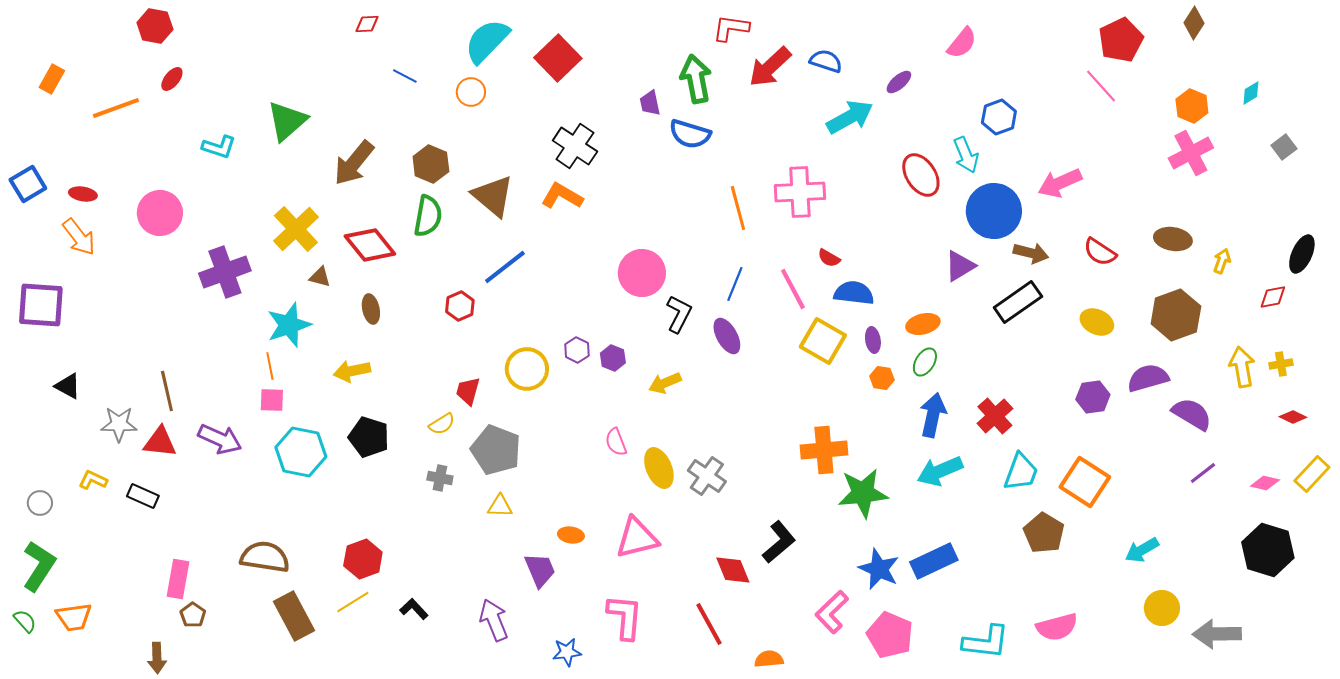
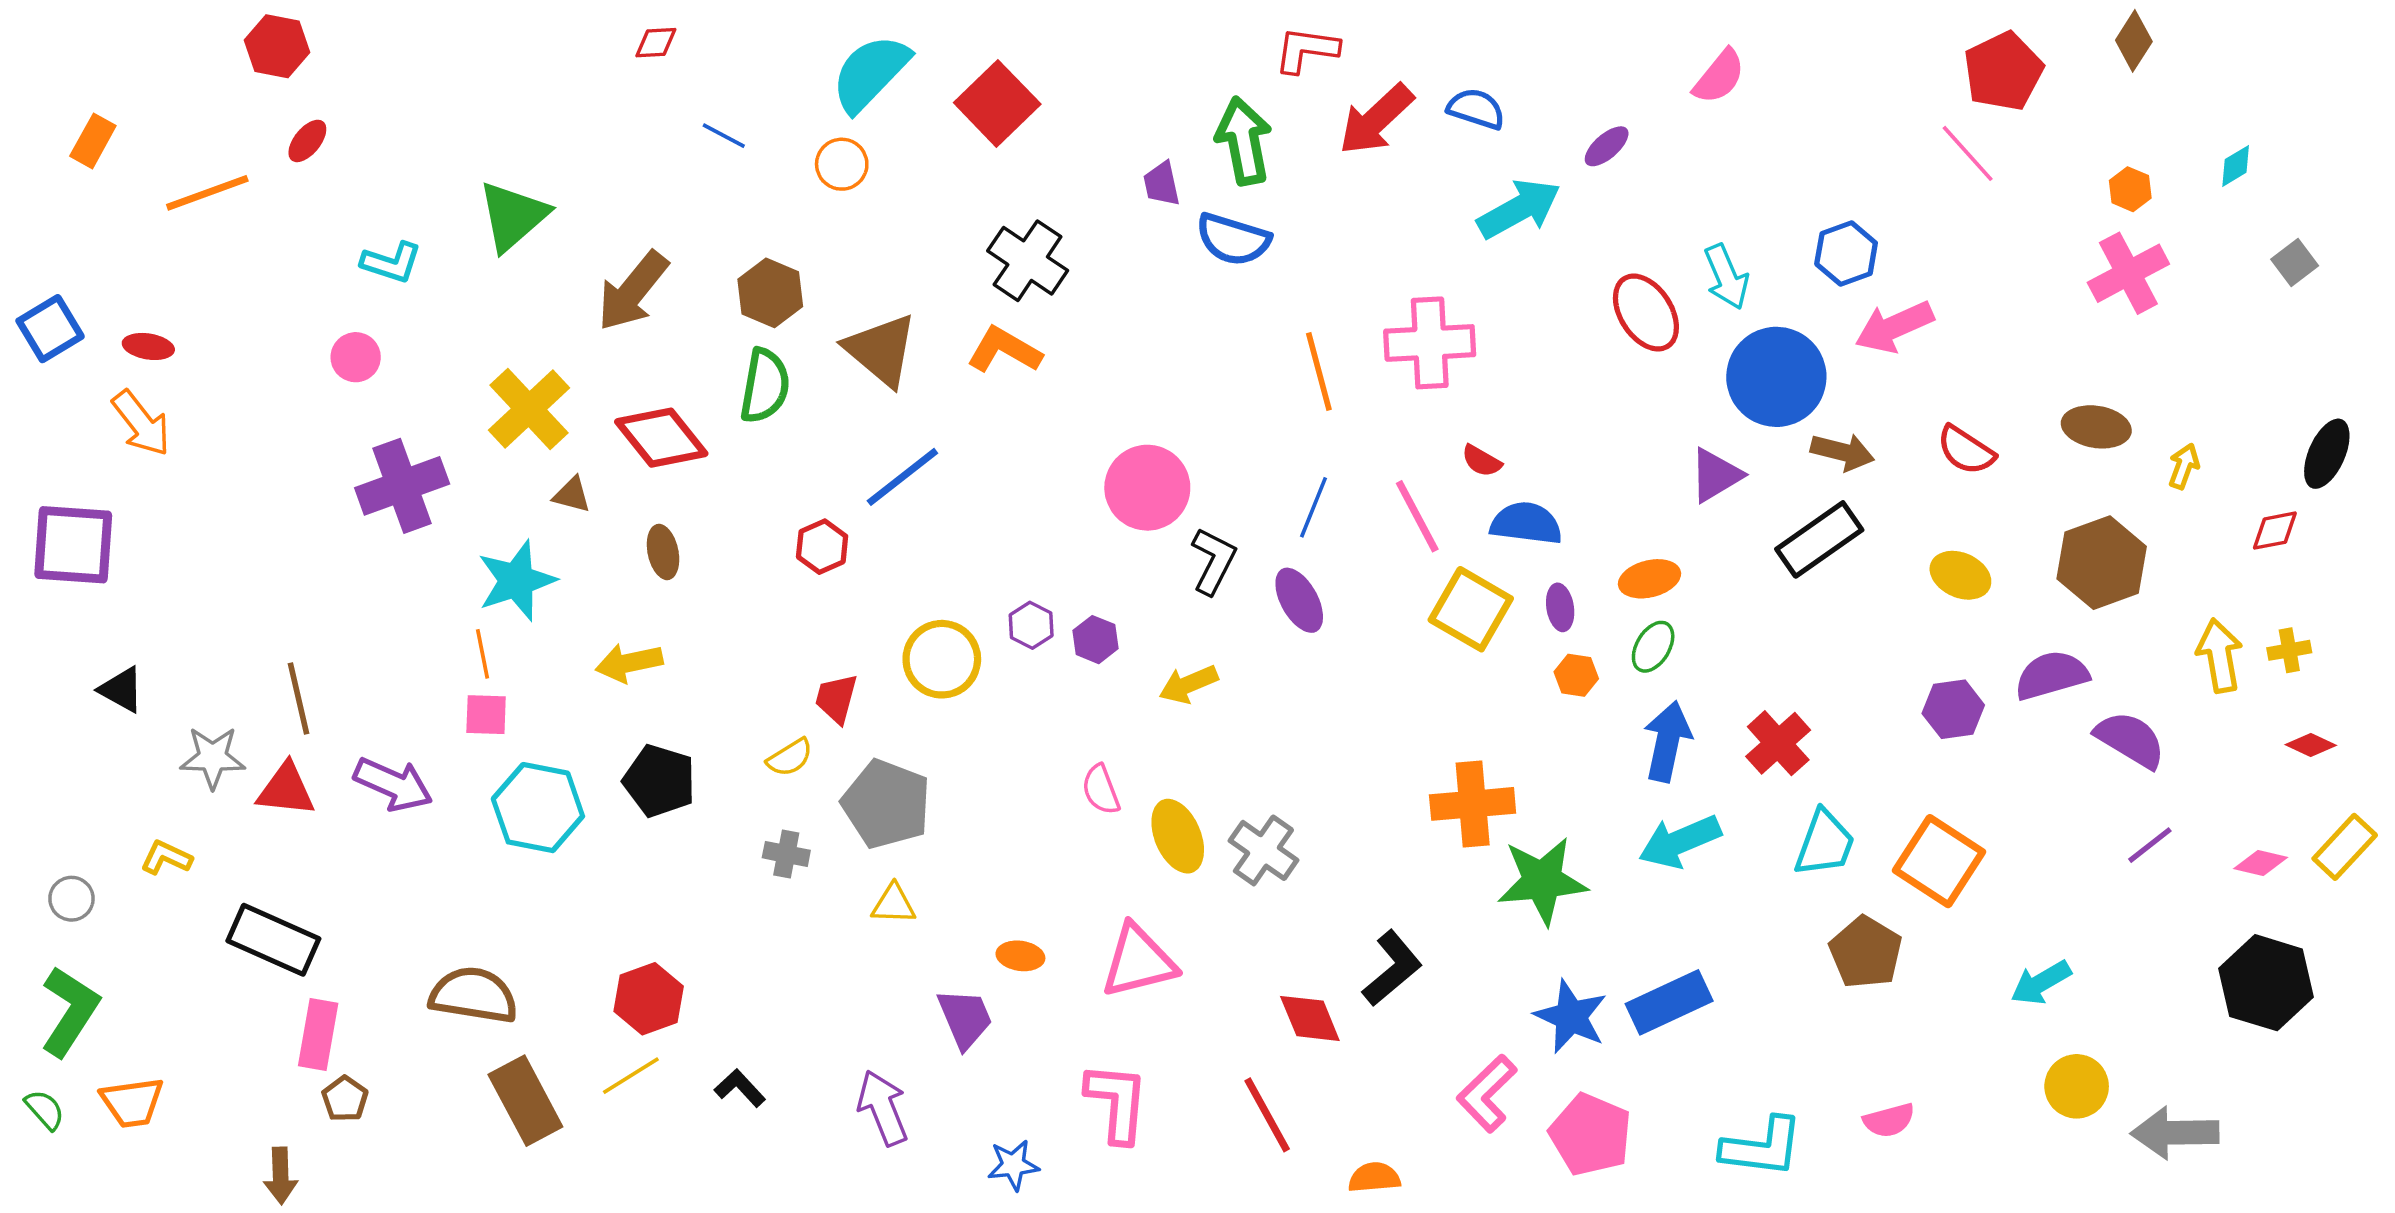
orange hexagon: (1192, 106) -> (2130, 189), size x0.7
blue hexagon: (999, 117) -> (1846, 254), moved
pink circle: (160, 213) -> (356, 357), moved, size x0.6
black rectangle: (143, 496) -> (273, 940), moved, size x1.6
pink semicircle: (1057, 627) -> (1889, 1120), size x0.7

